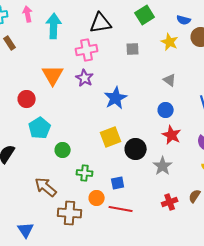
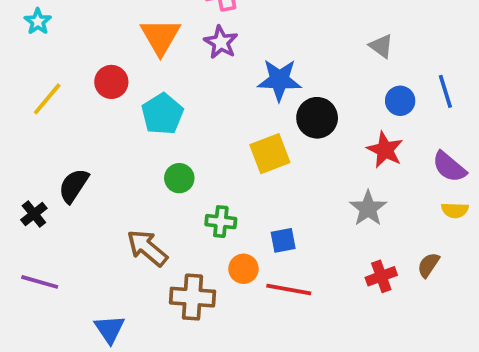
blue star: (116, 98) -> (279, 80), turned 30
blue circle: (166, 110) -> (400, 101), moved
cyan pentagon: (40, 128) -> (162, 114), moved
black circle: (136, 149) -> (317, 118), moved

